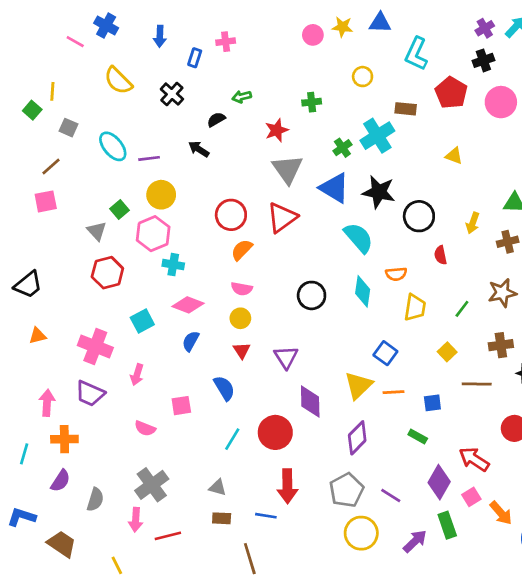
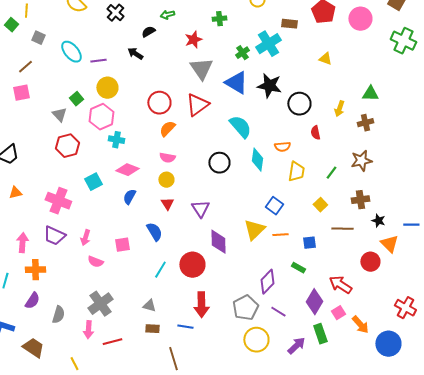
cyan semicircle: (359, 238) -> (240, 127), moved
pink arrow: (137, 375) -> (85, 238), moved
purple diamond: (357, 438) -> (267, 282), moved

